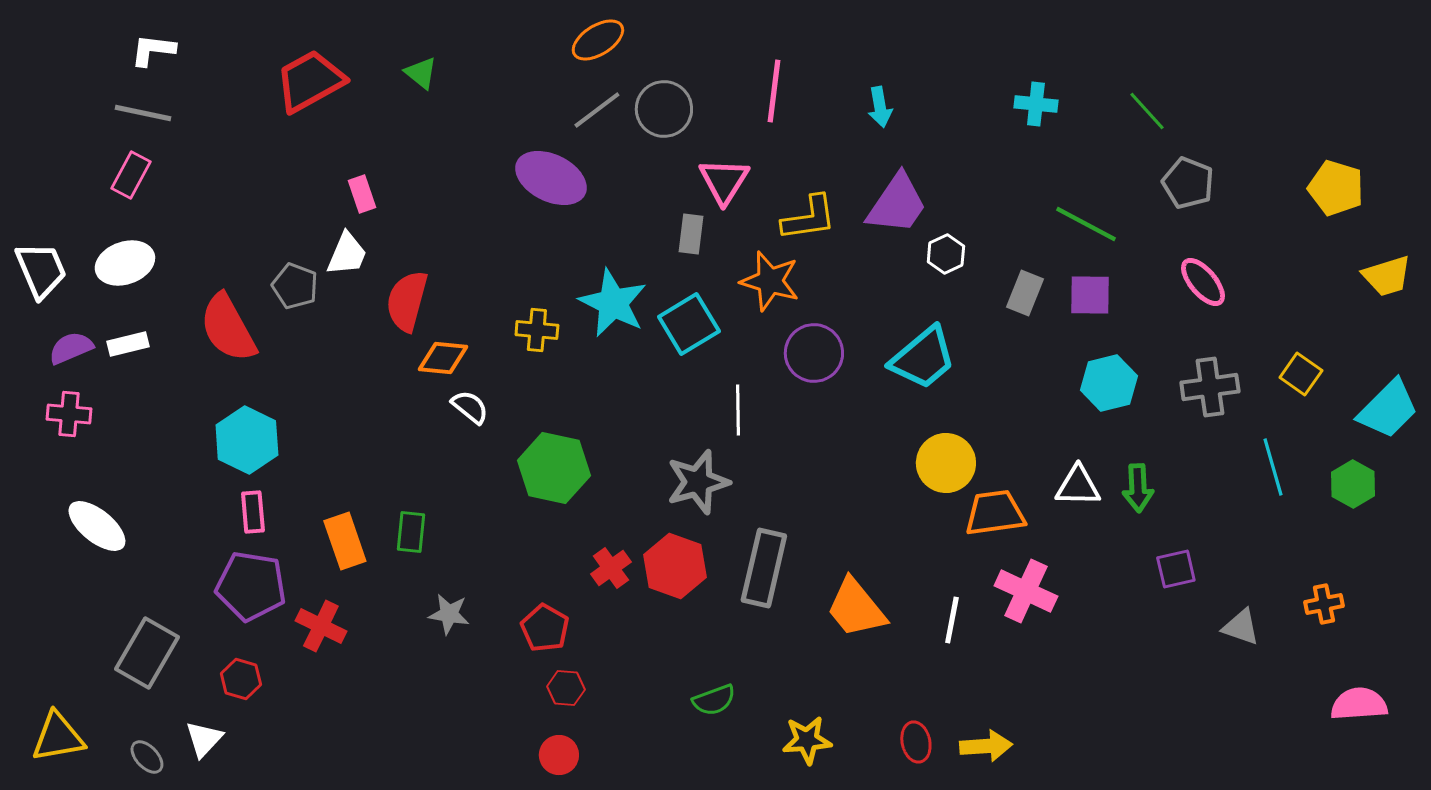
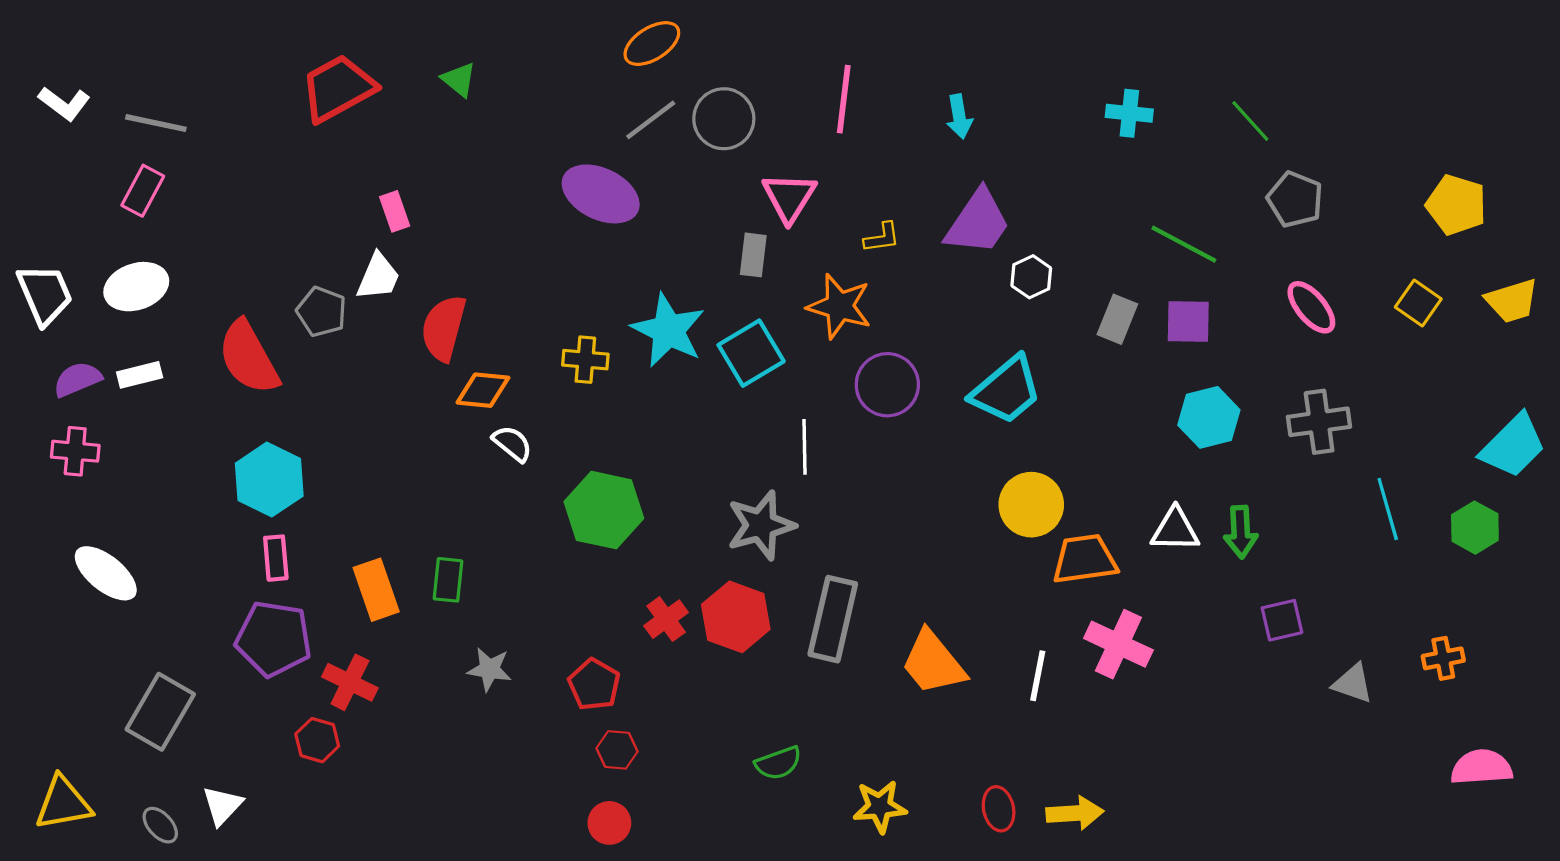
white L-shape: (153, 50) -> (64, 103), moved, turned -150
yellow L-shape: (809, 218) -> (882, 238), size x0.6
yellow square: (1301, 374) -> (1418, 303), moved
red hexagon: (241, 679) -> (317, 740), moved

